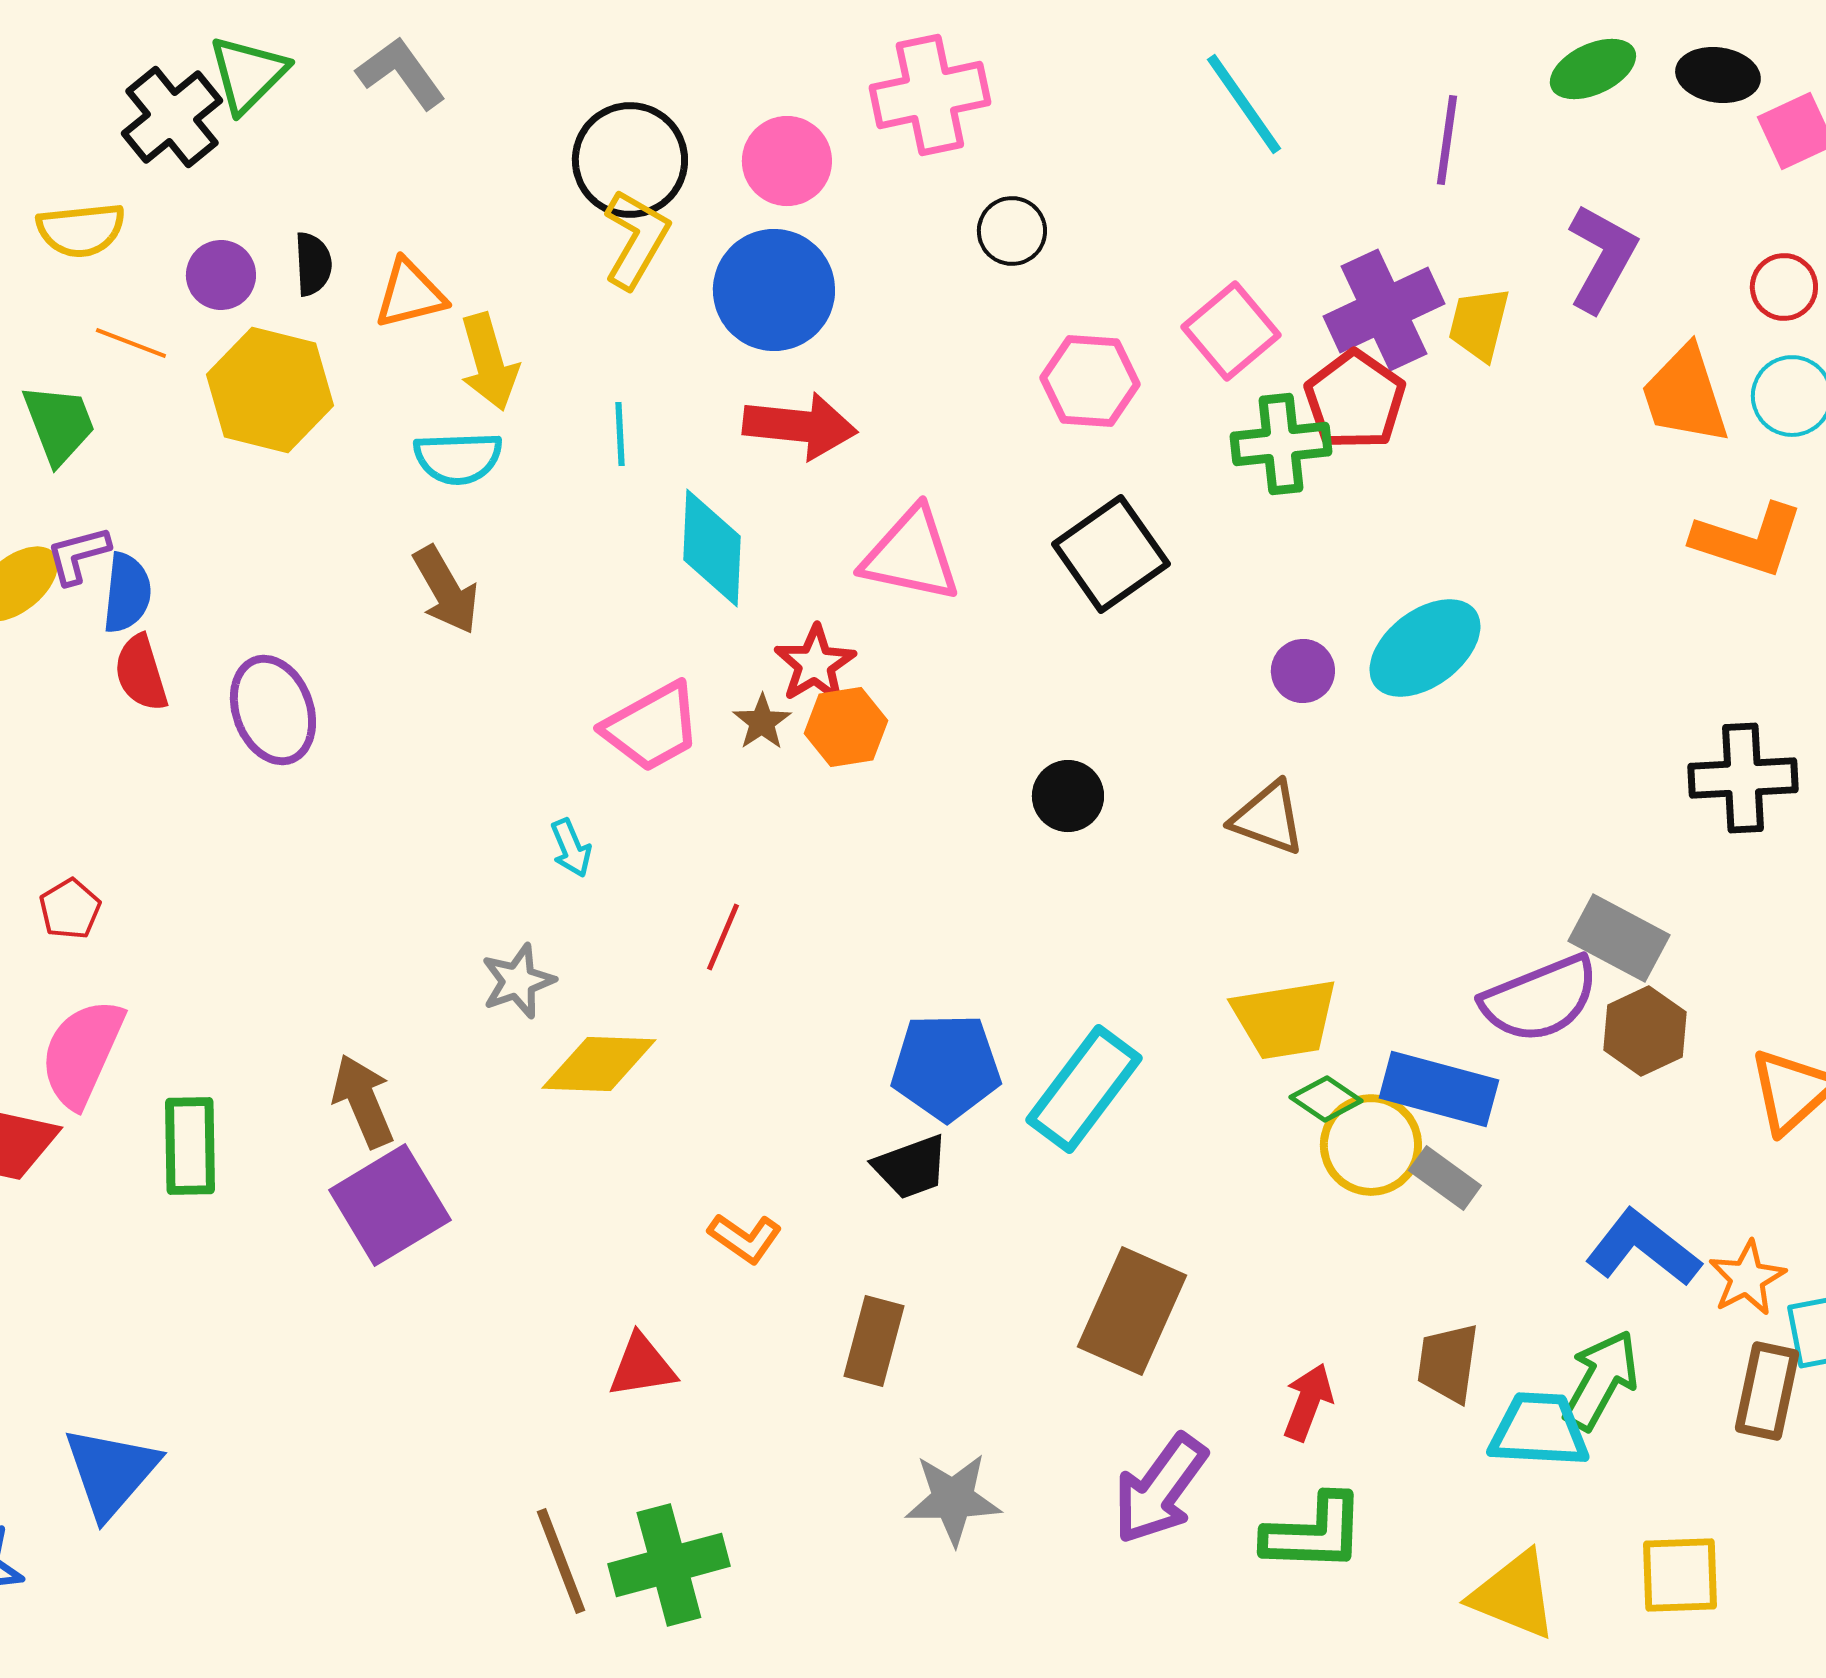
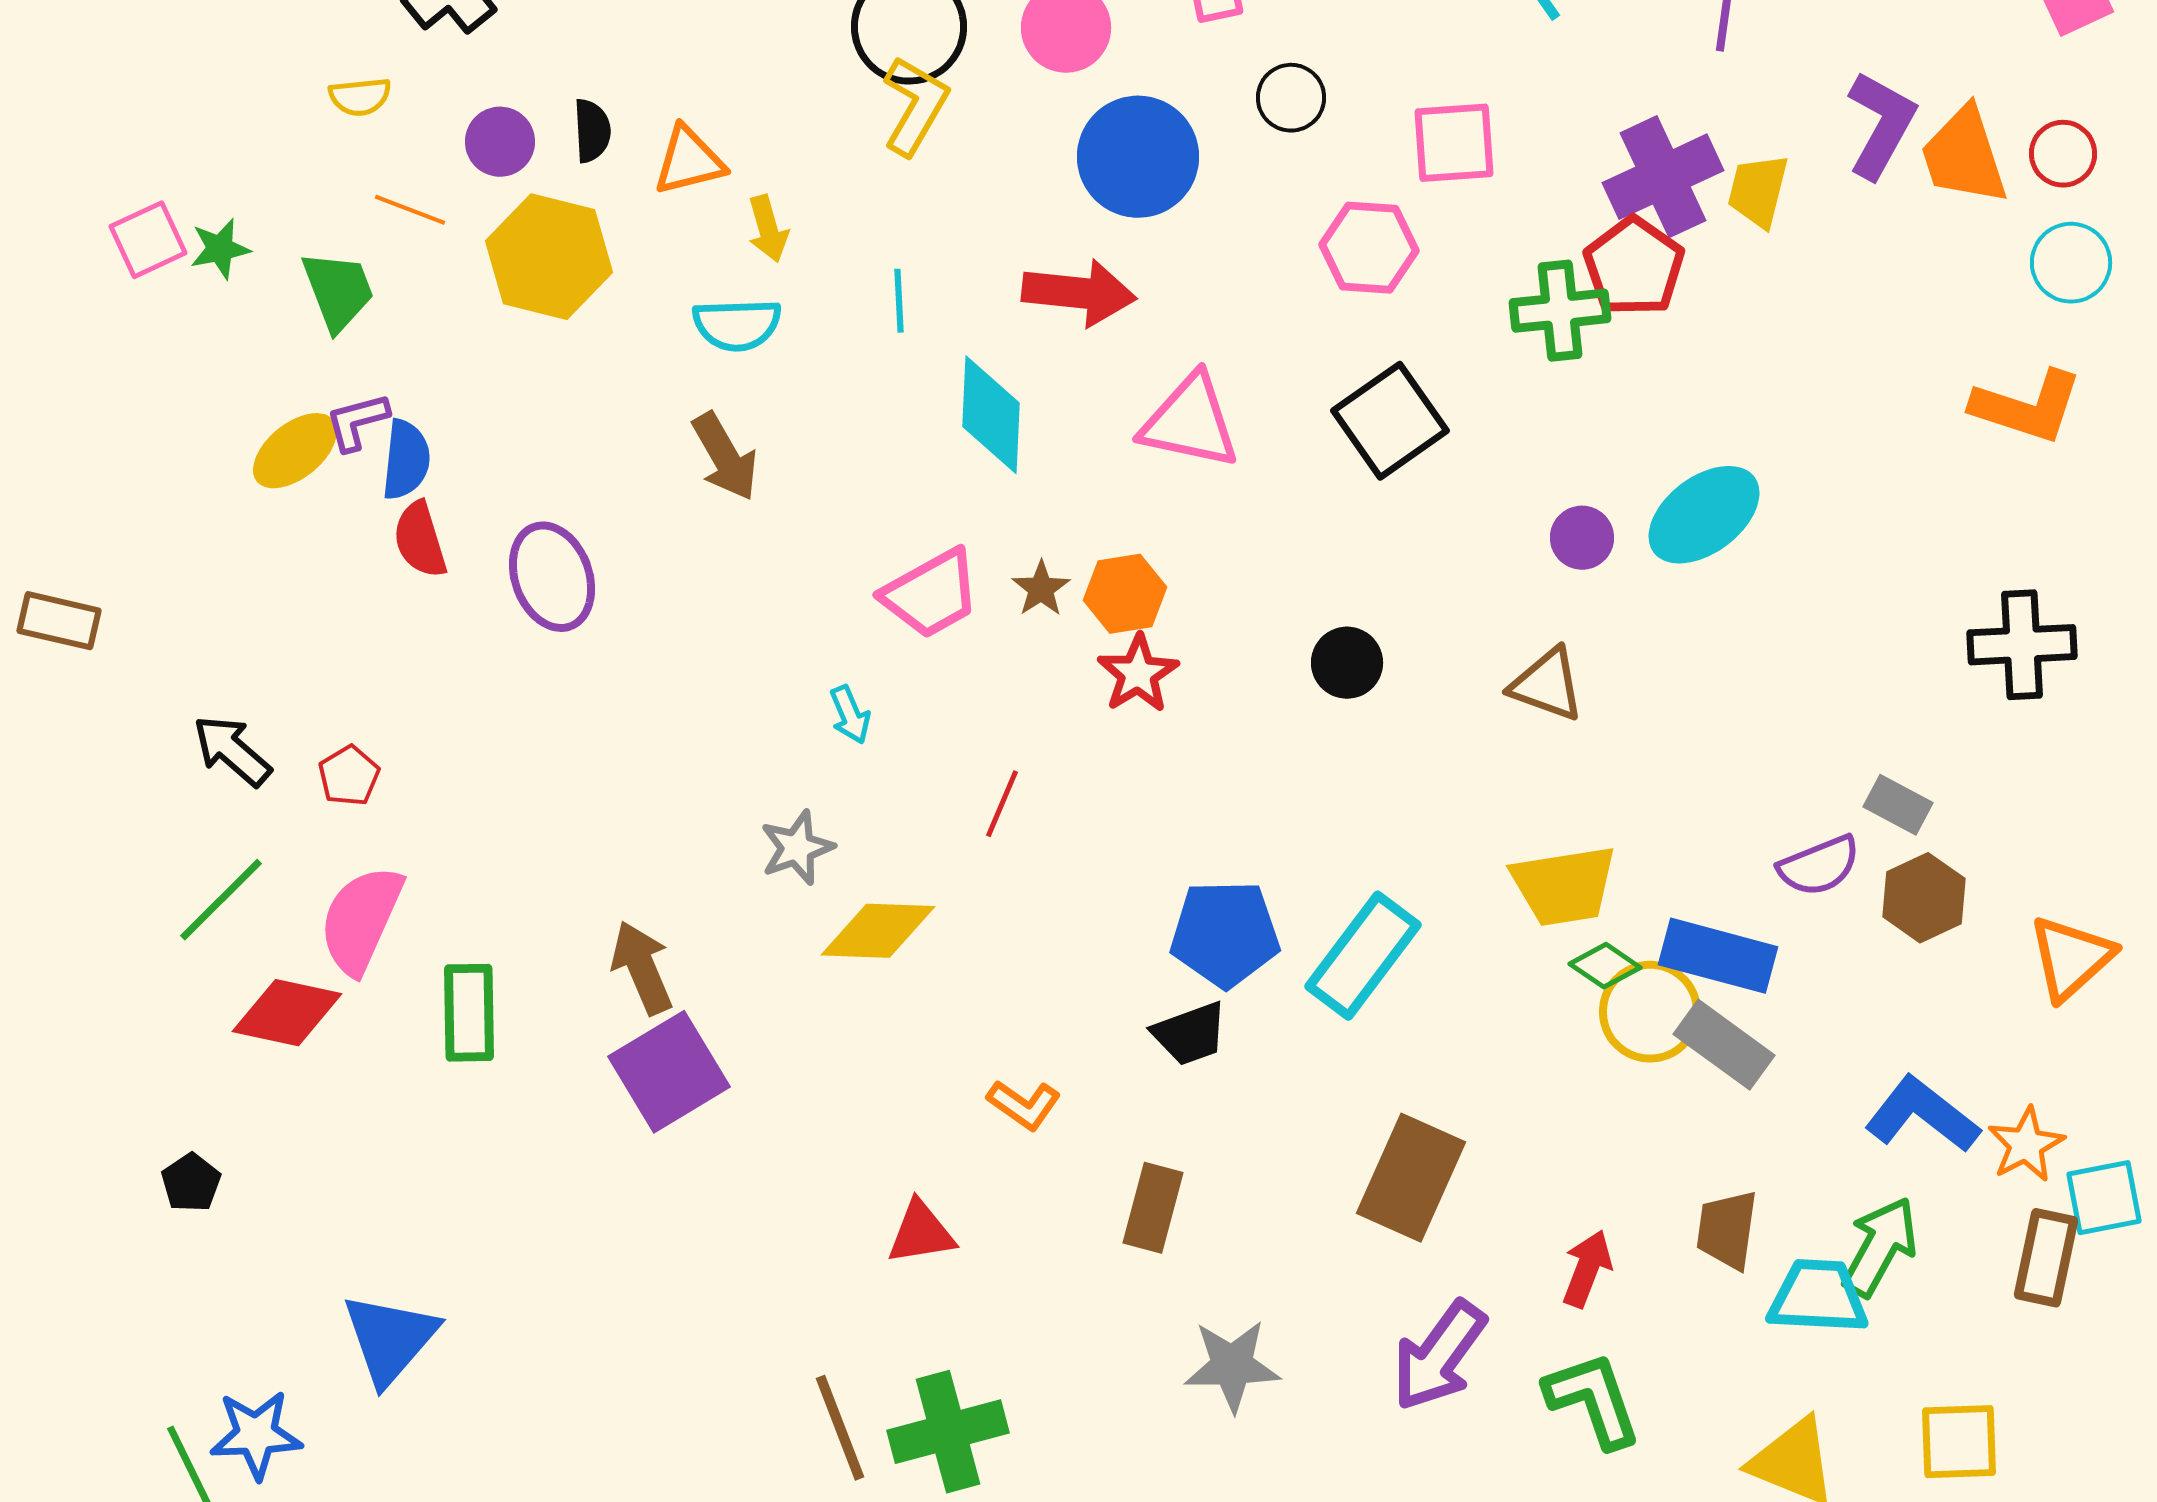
yellow semicircle: (81, 230) -> (360, 97), size x0.7
blue circle: (774, 290) -> (1138, 157), moved
pink square: (1231, 331) -> (1454, 143), moved, turned 36
yellow arrow: (489, 362) -> (768, 229), size x0.7
orange trapezoid: (1685, 395) -> (1964, 156), moved
red star: (815, 664) -> (1138, 674), moved
gray rectangle: (1619, 938) -> (1898, 805), size x0.7
purple semicircle: (1540, 999) -> (1819, 866), size x0.7
gray rectangle: (1445, 1178) -> (1724, 1045), size x1.4
green L-shape: (1314, 1533) -> (1593, 1400), turned -111

